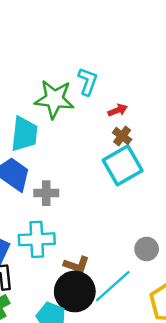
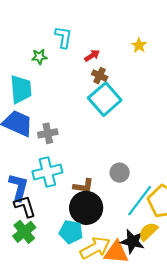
green star: (54, 99) -> (39, 57), size x0.5
gray circle: (147, 249) -> (120, 173), moved
cyan line: (113, 286) -> (140, 201), moved

